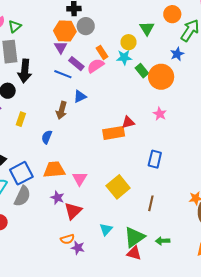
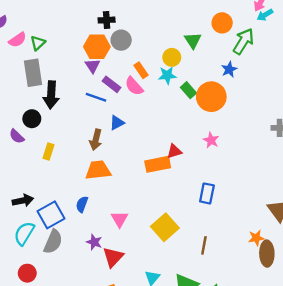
pink semicircle: (96, 66) -> (134, 86), turned -96
blue semicircle: (47, 137) -> (82, 204), moved
orange trapezoid: (54, 170) -> (98, 170), moved

